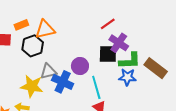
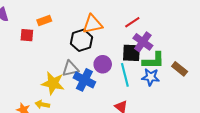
orange triangle: (45, 29) -> (93, 24), moved
black hexagon: (33, 46) -> (81, 40), moved
brown rectangle: (156, 68) -> (180, 69), size x0.7
cyan line: (96, 87) -> (125, 75), moved

